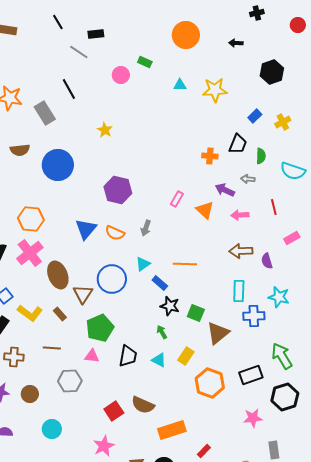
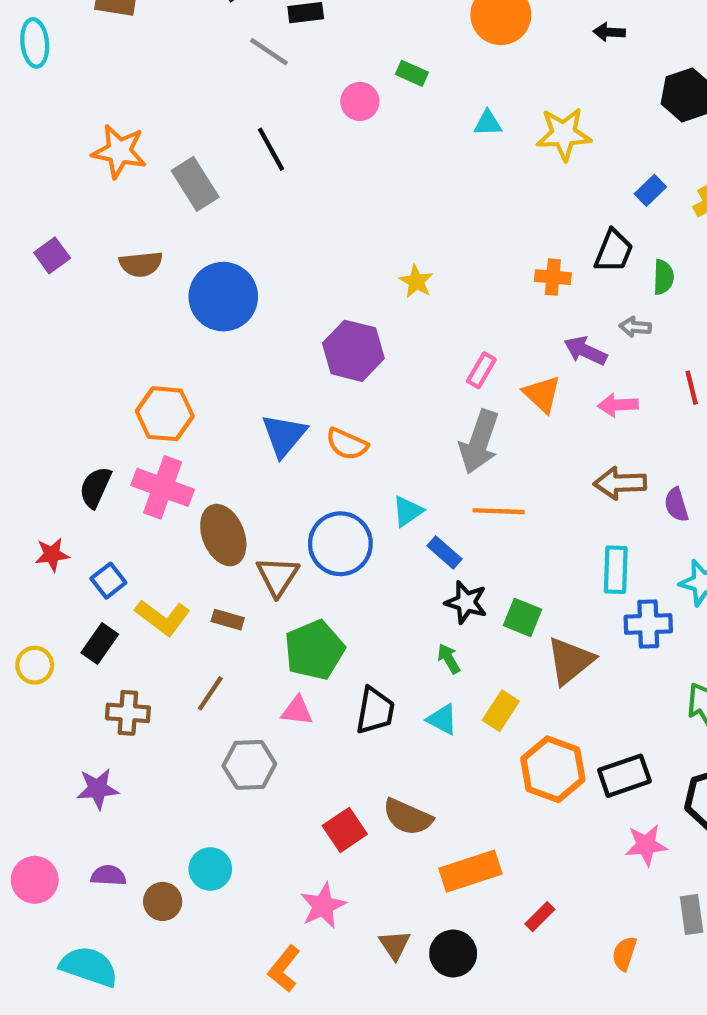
black line: (69, 89) -> (271, 149), moved
yellow star: (105, 130) -> (416, 281), moved
gray arrow: (146, 228) -> (479, 442), moved, size x1.8
pink cross: (30, 253) -> (163, 487), turned -32
brown rectangle: (60, 314) -> (228, 620), turned -32
brown line: (52, 348) -> (210, 693), turned -60
black rectangle: (251, 375) -> (624, 776), moved
brown circle: (30, 394) -> (163, 901), moved

